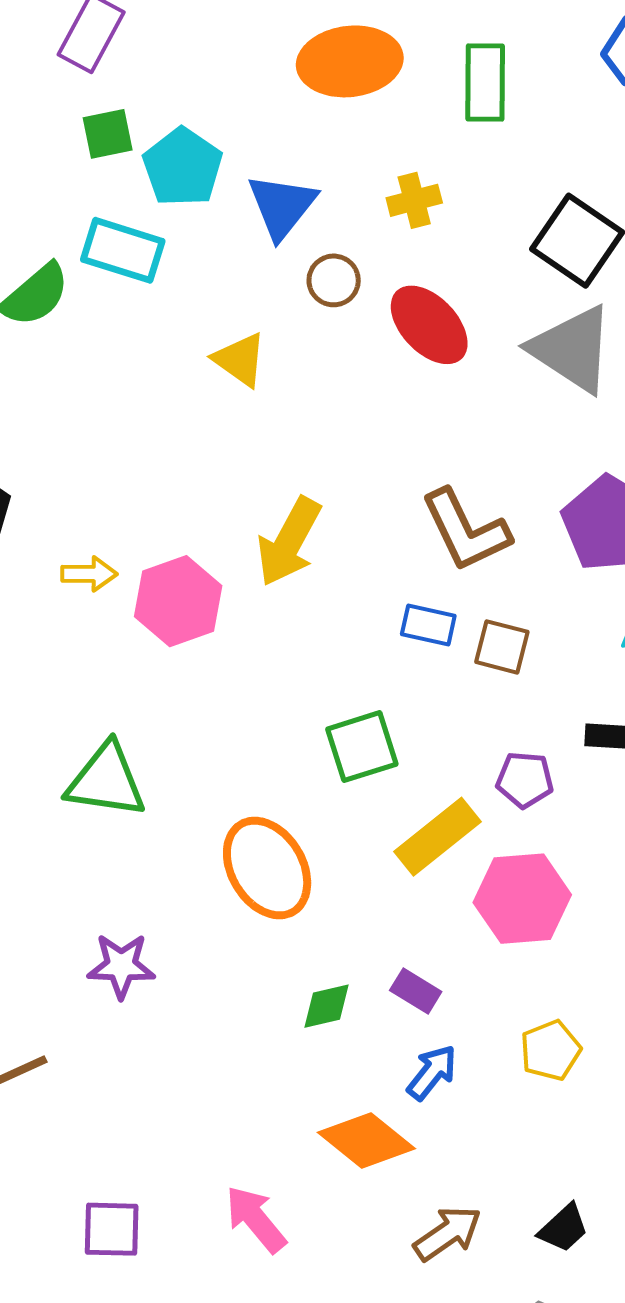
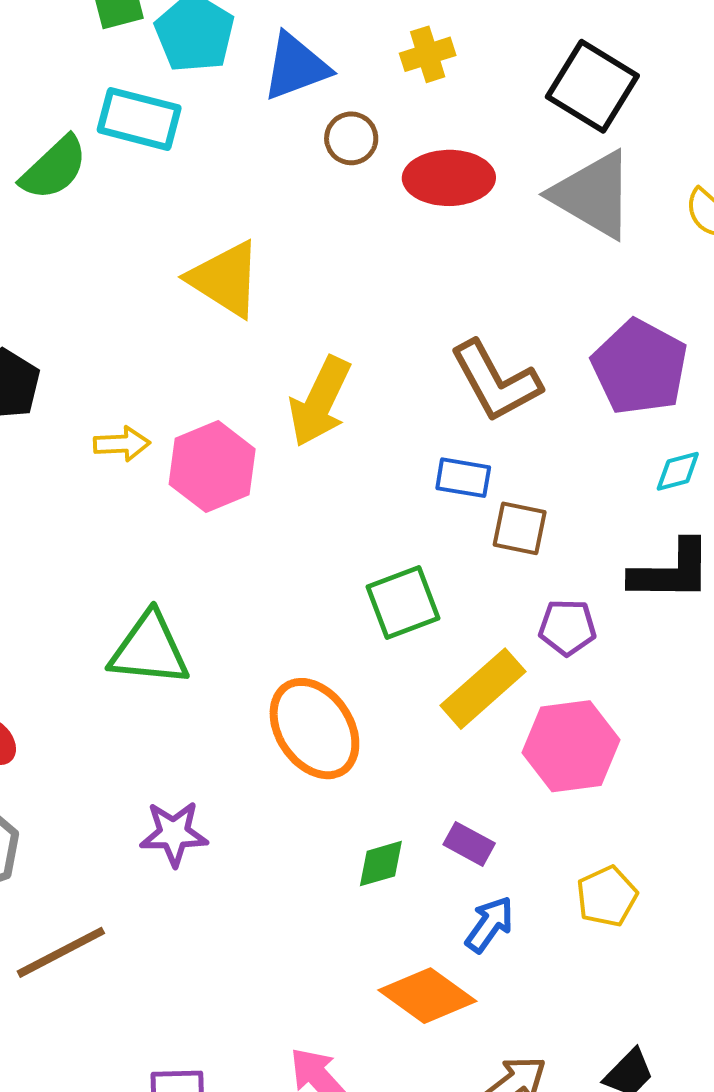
blue triangle: (282, 206) -> (296, 67), turned 34
red ellipse: (429, 325) -> (449, 178), turned -44
yellow triangle: (240, 360) -> (225, 279), moved, size x1.4
brown square: (502, 647) -> (520, 528), moved

